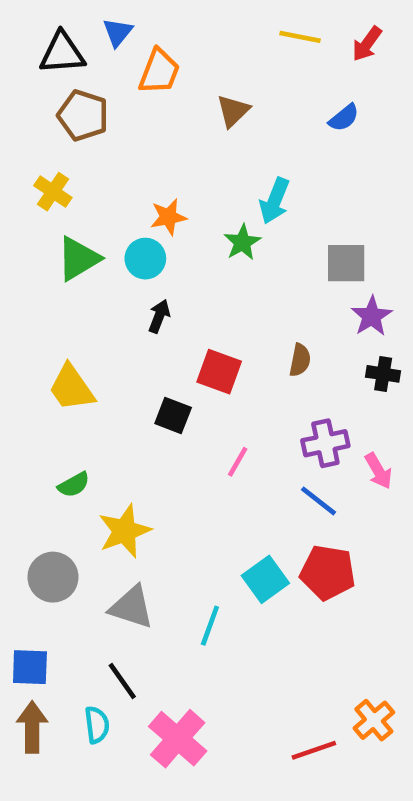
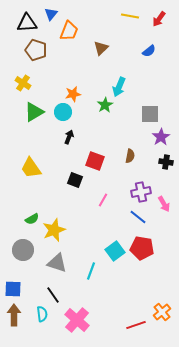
green semicircle: (74, 485) -> (32, 219), moved

